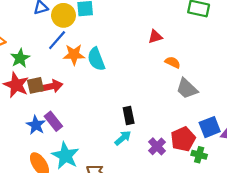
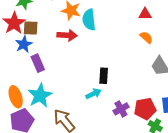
orange semicircle: (173, 62) -> (146, 37), moved
red arrow: (52, 86) -> (67, 35), moved
blue star: (36, 125) -> (24, 44), moved

